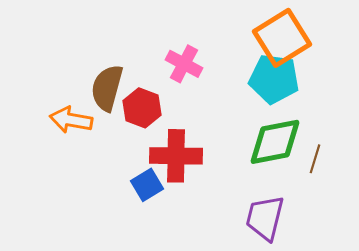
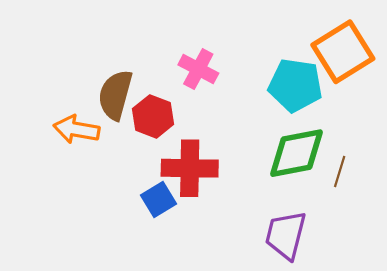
orange square: (282, 38) -> (343, 52), moved

